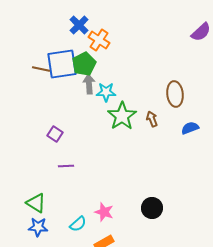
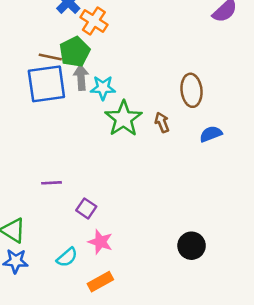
blue square: (62, 64) -> (46, 84), moved
brown line: (41, 69) -> (50, 57), moved
purple square: (55, 134) -> (86, 208), moved
black circle: (152, 208) -> (192, 246), moved

